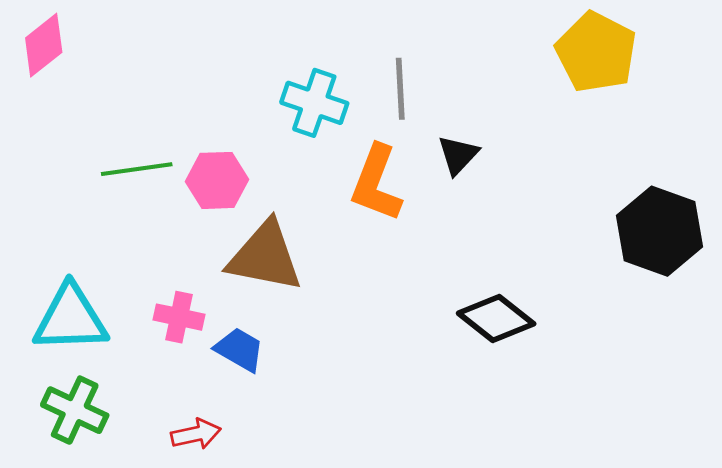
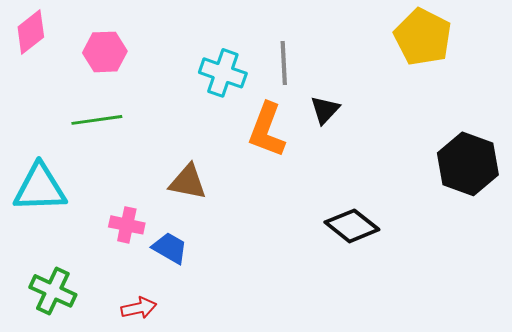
pink hexagon: (217, 180) -> (105, 52), moved
brown triangle: (265, 256) -> (188, 182), size x0.7
cyan triangle: (70, 319) -> (40, 188), moved

